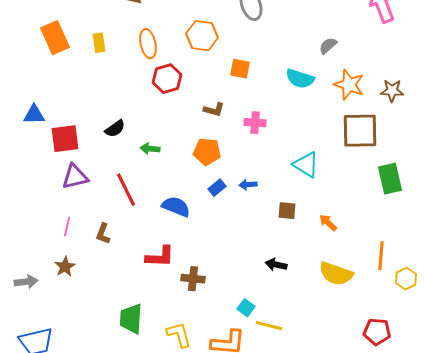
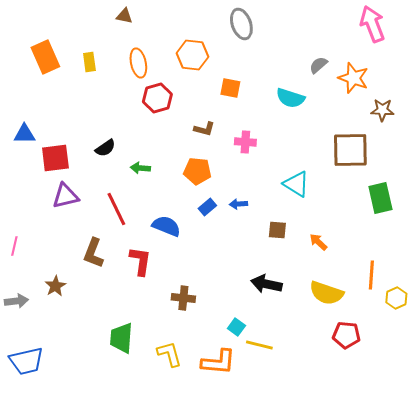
orange star: (349, 85) -> (353, 78), moved
pink line: (67, 227) -> (14, 246), moved
brown L-shape: (103, 234) -> (93, 253), size x1.4
red L-shape: (160, 257) -> (140, 261), moved, turned -84
black arrow: (276, 265) -> (266, 284), size x1.4
red pentagon: (377, 332) -> (346, 335), moved

